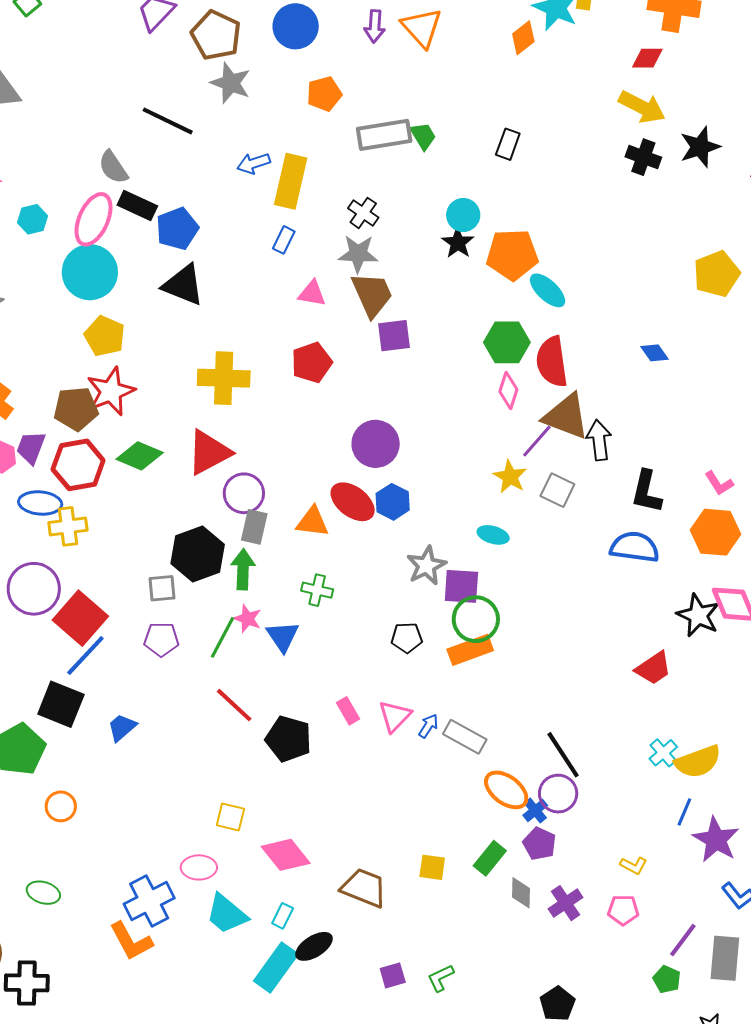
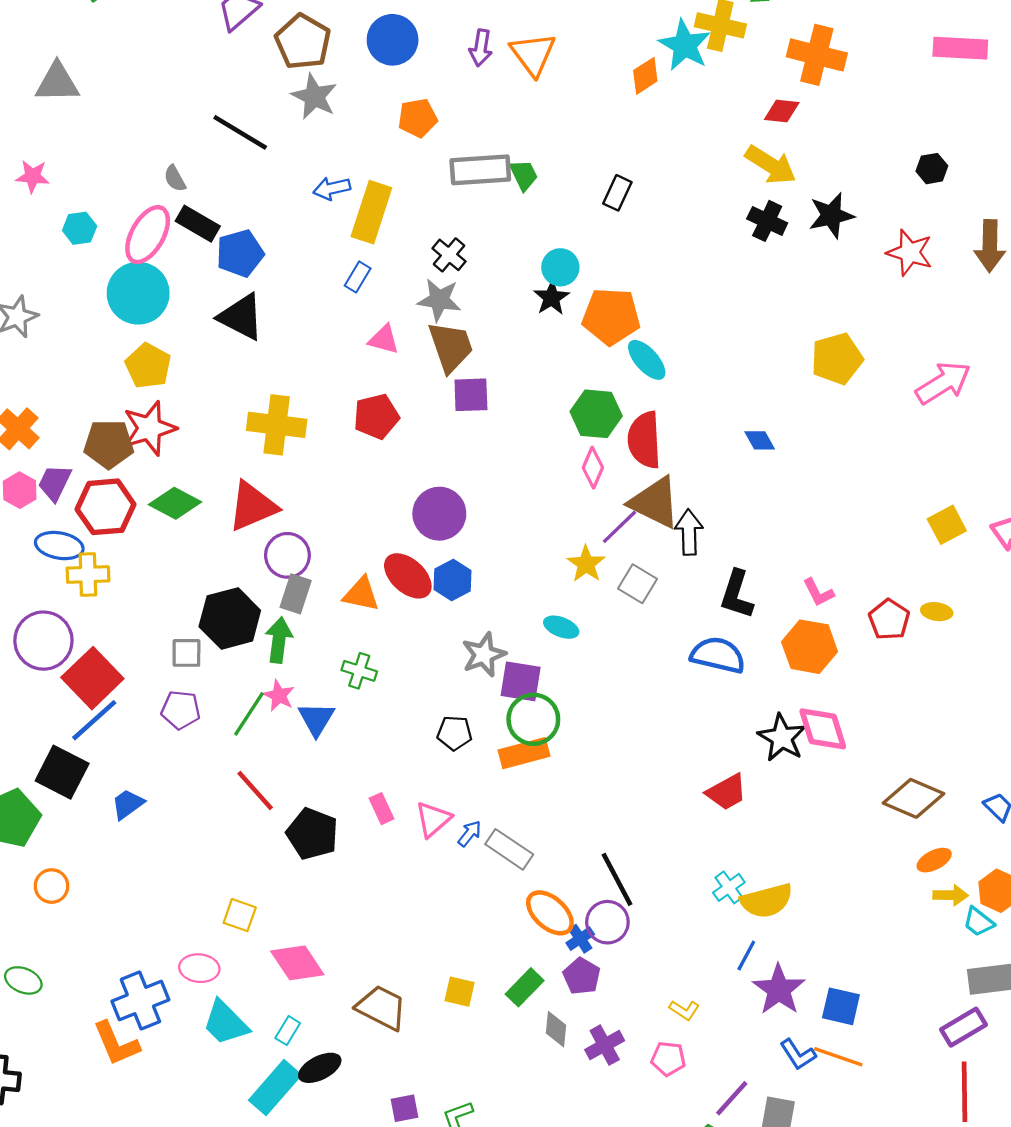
gray semicircle: (113, 167) -> (175, 178), size x0.7

